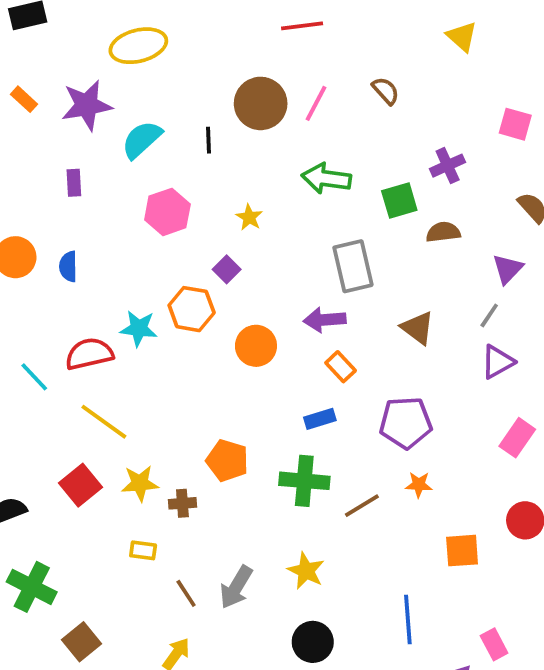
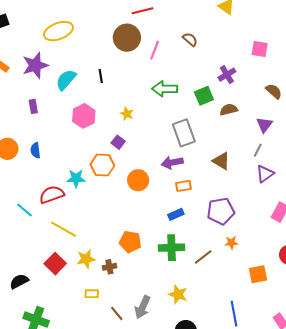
brown circle: (261, 103) -> (127, 38), moved
orange rectangle: (341, 367) -> (183, 186), turned -49

